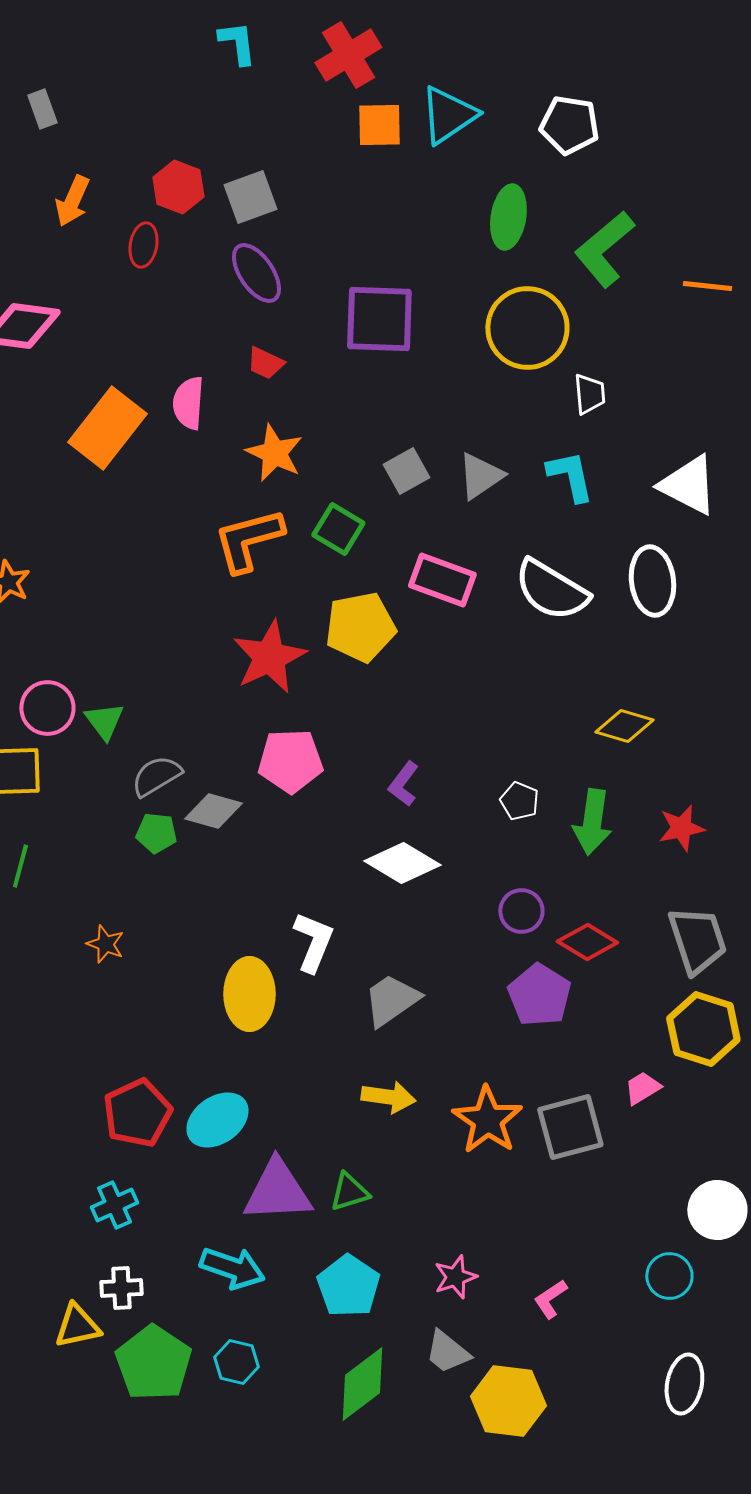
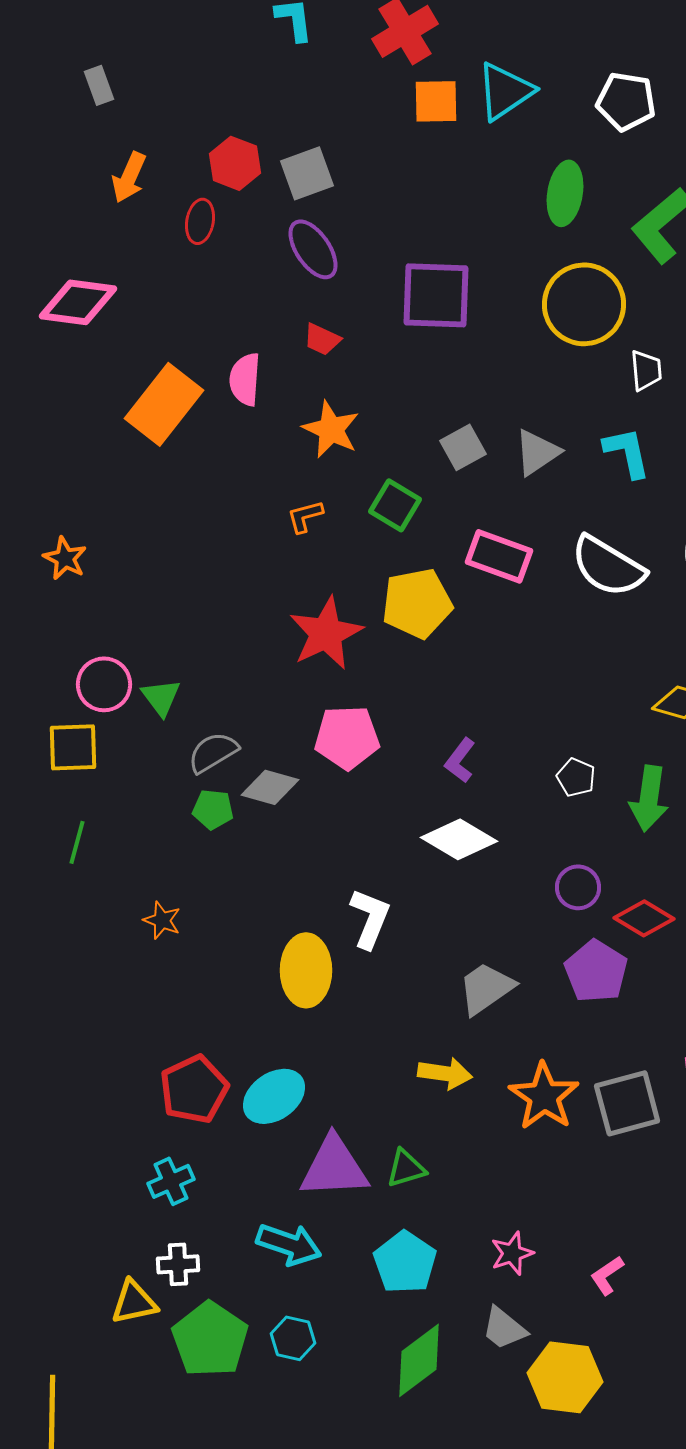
orange L-shape: (248, 540) -> (305, 516), size x0.5
gray trapezoid: (391, 1000) -> (486, 988), moved

